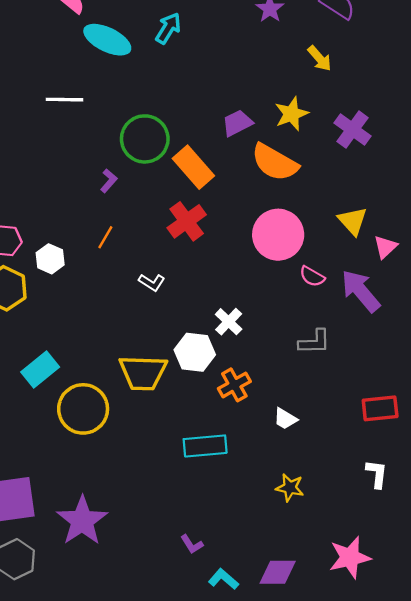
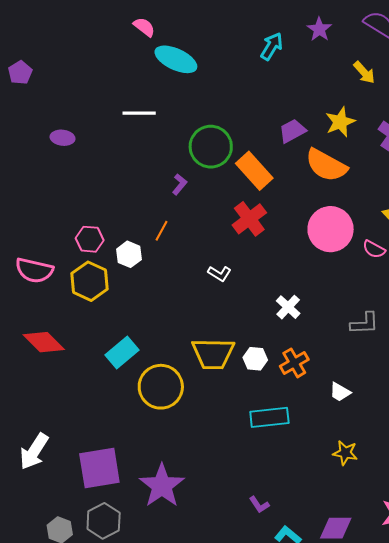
cyan arrow: (168, 28) -> (272, 46), moved
orange line: (105, 237) -> (161, 231), moved
pink semicircle: (312, 276) -> (374, 249), moved
white hexagon: (195, 352) -> (255, 359), moved, size x0.7

